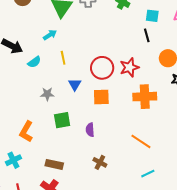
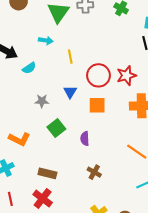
cyan arrow: (50, 35) -> (46, 40), turned 40
yellow line: (63, 58) -> (70, 57), moved
green square: (62, 120) -> (56, 128), turned -30
orange L-shape: (26, 132) -> (19, 139), turned -95

